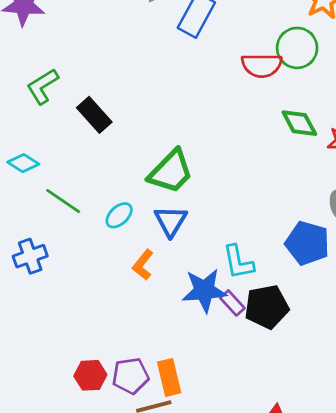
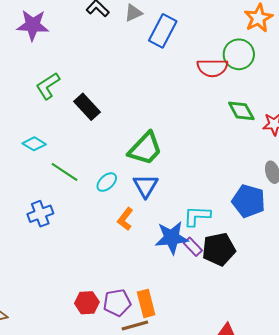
cyan L-shape: (238, 262) -> (197, 216), turned 104

